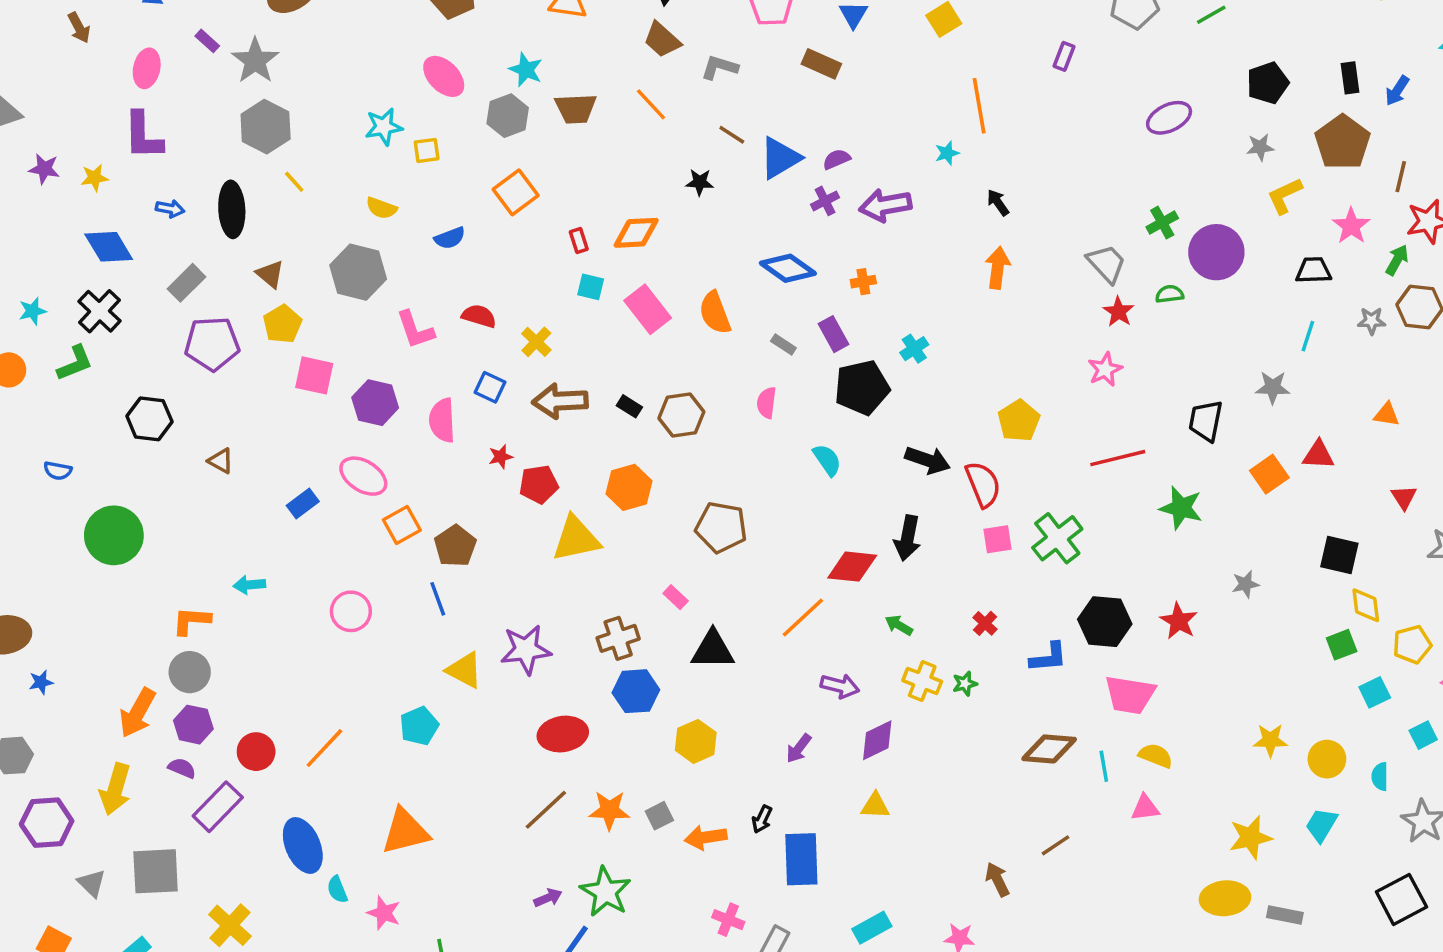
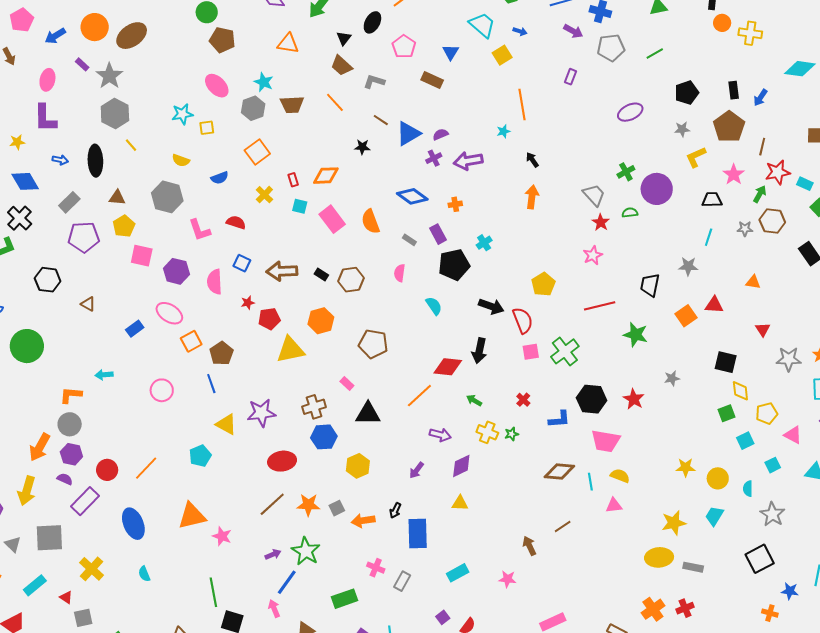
brown triangle: (270, 274) -> (117, 198), turned -36
yellow cross: (536, 342) -> (264, 195), moved
cyan semicircle: (337, 890) -> (144, 574), moved
pink star: (384, 913) -> (222, 536), moved

